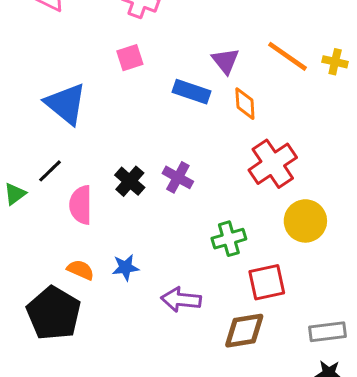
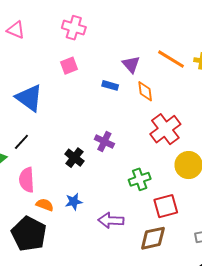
blue rectangle: (191, 92) -> (110, 85), size x0.7
black cross: (130, 181) -> (74, 158), moved
pink semicircle: (81, 205) -> (27, 180), moved

